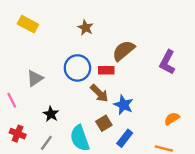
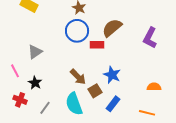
blue circle: (77, 68) -> (77, 31), moved
brown arrow: (99, 93) -> (78, 77), moved
black star: (51, 114) -> (35, 83), moved
orange semicircle: (172, 119) -> (154, 87), turned 32

